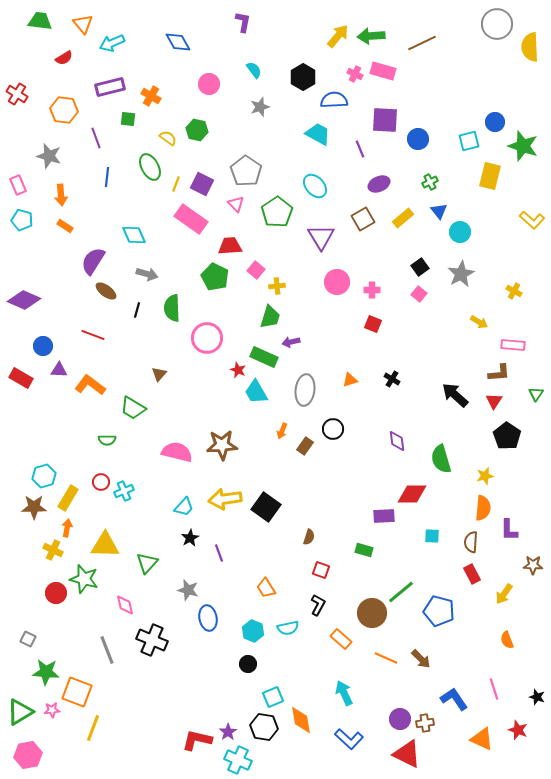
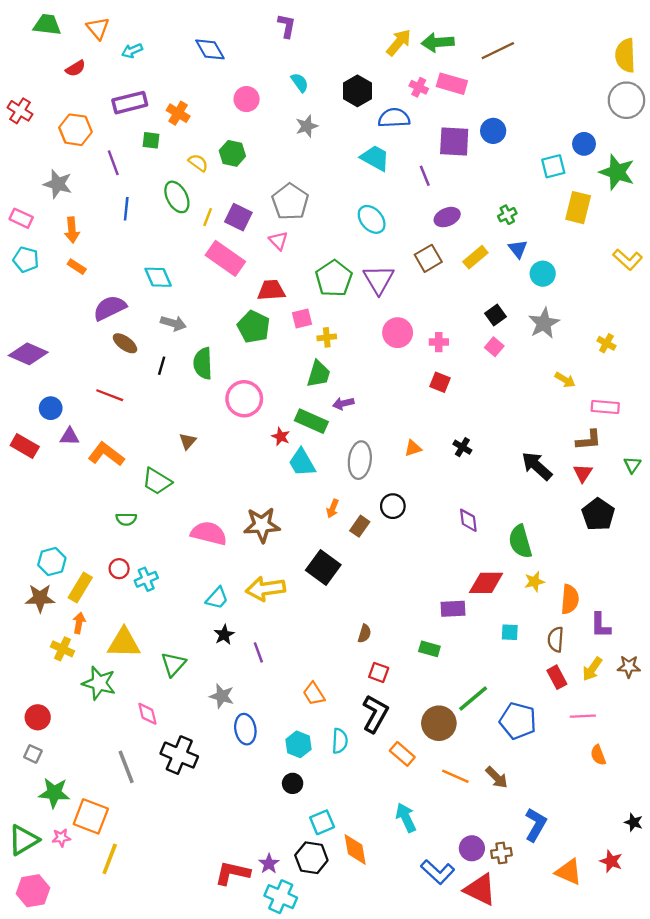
gray circle: (497, 24) -> (626, 100), moved
cyan arrow: (112, 43) -> (132, 51), size x0.7
blue circle: (418, 139) -> (493, 131), moved
pink rectangle: (18, 185) -> (21, 218), turned -42
green pentagon: (277, 212) -> (334, 278), moved
purple semicircle: (93, 261) -> (110, 308), turned 32
pink square: (256, 270) -> (302, 319), turned 36
yellow star: (485, 476) -> (534, 582), moved
black square: (266, 507) -> (323, 567), moved
red circle: (56, 593) -> (38, 717), moved
yellow arrow: (504, 594) -> (592, 669), moved
black L-shape: (318, 605) -> (375, 714), size x1.5
cyan semicircle: (288, 628) -> (340, 741), turned -75
pink line: (494, 689) -> (583, 716), moved, turned -75
blue L-shape: (454, 699) -> (536, 825), turned 64
blue L-shape: (349, 739) -> (438, 872), moved

